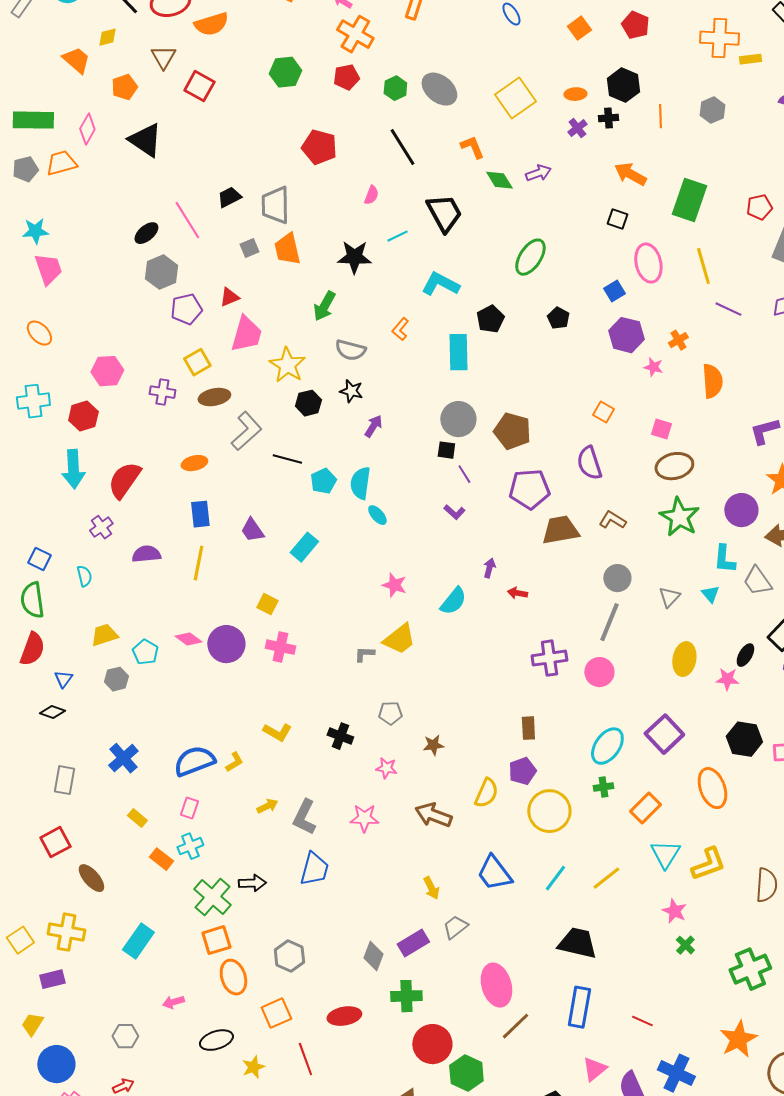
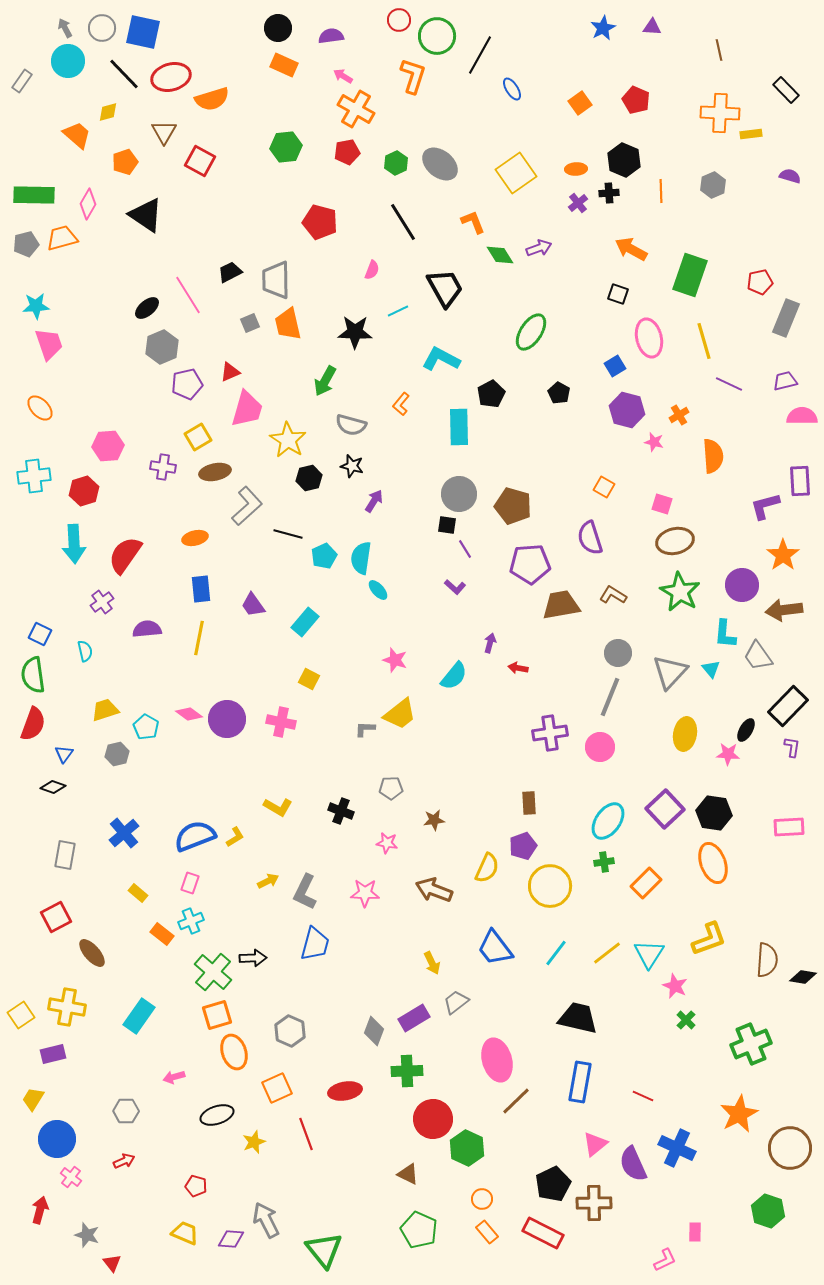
gray triangle: (669, 597) -> (670, 672), size x1.6
yellow square: (267, 604) -> (309, 679), moved
black hexagon: (744, 739) -> (714, 813), moved
cyan triangle: (665, 854) -> (649, 954), moved

